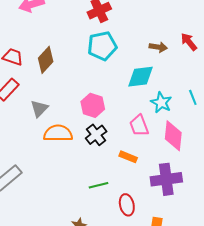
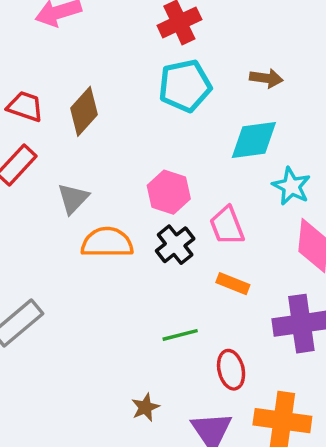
brown arrow: (158, 47) -> (266, 78), moved
pink trapezoid: (139, 126) -> (227, 226), moved

